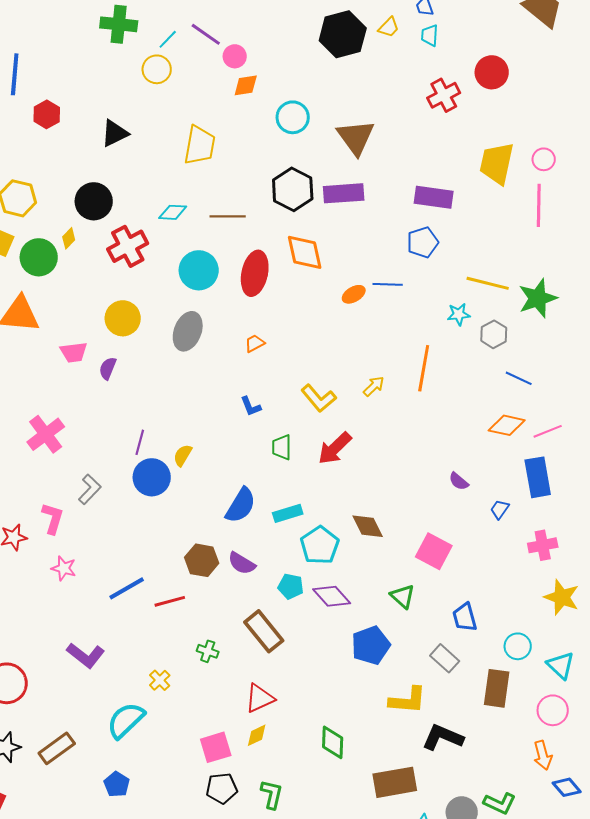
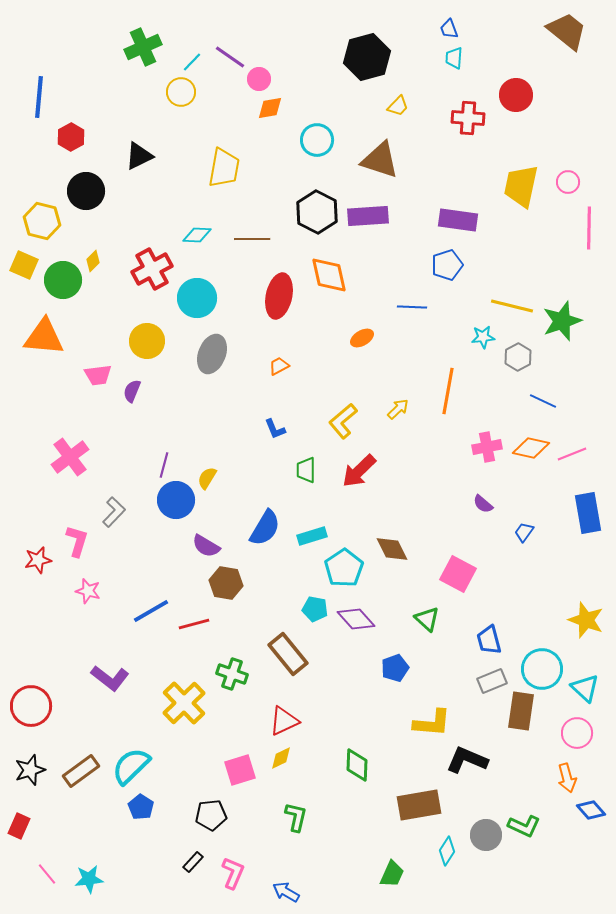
green cross: (119, 24) -> (143, 47), turned -30
yellow trapezoid: (389, 27) -> (398, 106), moved
red cross: (444, 95) -> (468, 118), turned 32
brown triangle: (356, 137) -> (380, 160), turned -36
black circle: (94, 201) -> (86, 191), moved
pink line: (539, 205) -> (589, 228), moved
cyan circle: (199, 270) -> (197, 298), moved
orange ellipse: (354, 294) -> (362, 338), moved
yellow L-shape: (319, 398) -> (343, 421), turned 90
blue rectangle: (538, 477) -> (588, 513), moved
pink cross: (543, 545) -> (487, 447), moved
purple semicircle: (242, 563) -> (206, 546), moved
blue pentagon: (371, 645) -> (395, 668), size x0.7
cyan circle: (518, 646) -> (542, 669), size x1.5
green cross: (208, 651) -> (232, 674), size x1.4
gray rectangle: (445, 658) -> (492, 681), moved, turned -64
yellow cross: (160, 680) -> (184, 703), size x2.0
cyan semicircle: (126, 720) -> (131, 766), moved
black pentagon: (222, 788) -> (211, 815), moved

